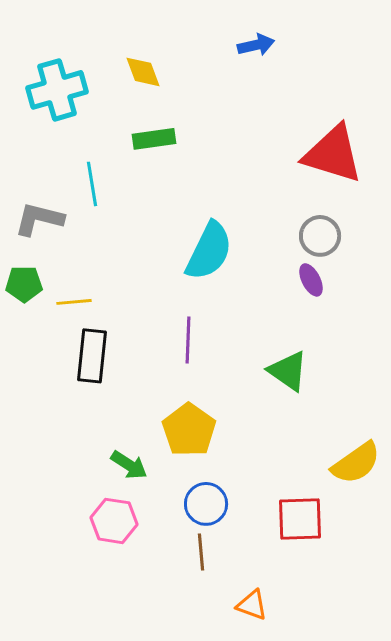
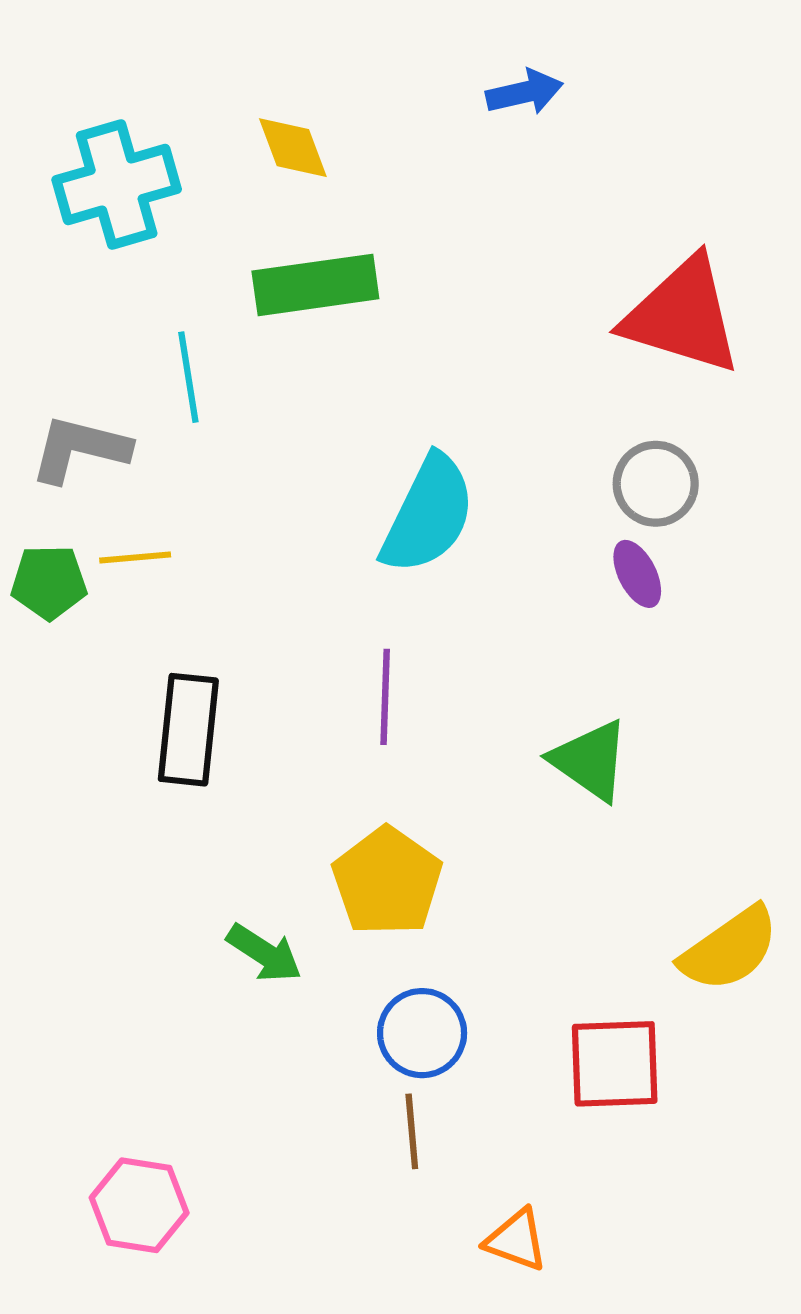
green rectangle: (154, 139) -> (315, 285), size x1.4
yellow line: (74, 302) -> (135, 558), moved
pink hexagon: (114, 521) -> (139, 1205), moved

